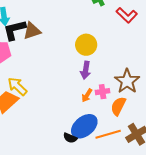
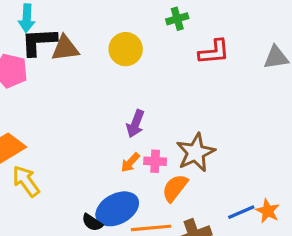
red L-shape: (127, 15) -> (214, 52), turned -60
yellow circle: (86, 45) -> (126, 49), moved
yellow arrow: (17, 86) -> (26, 181), moved

